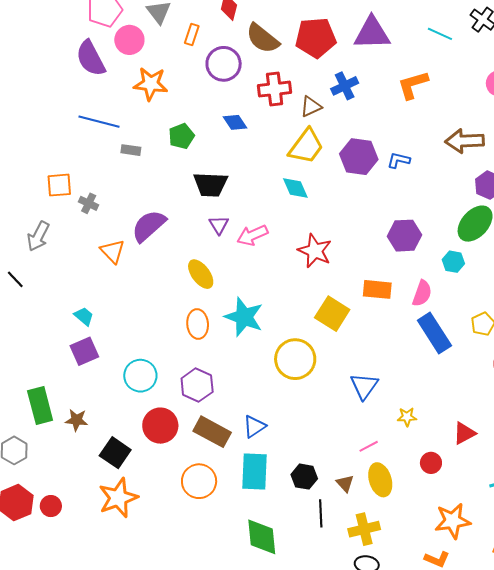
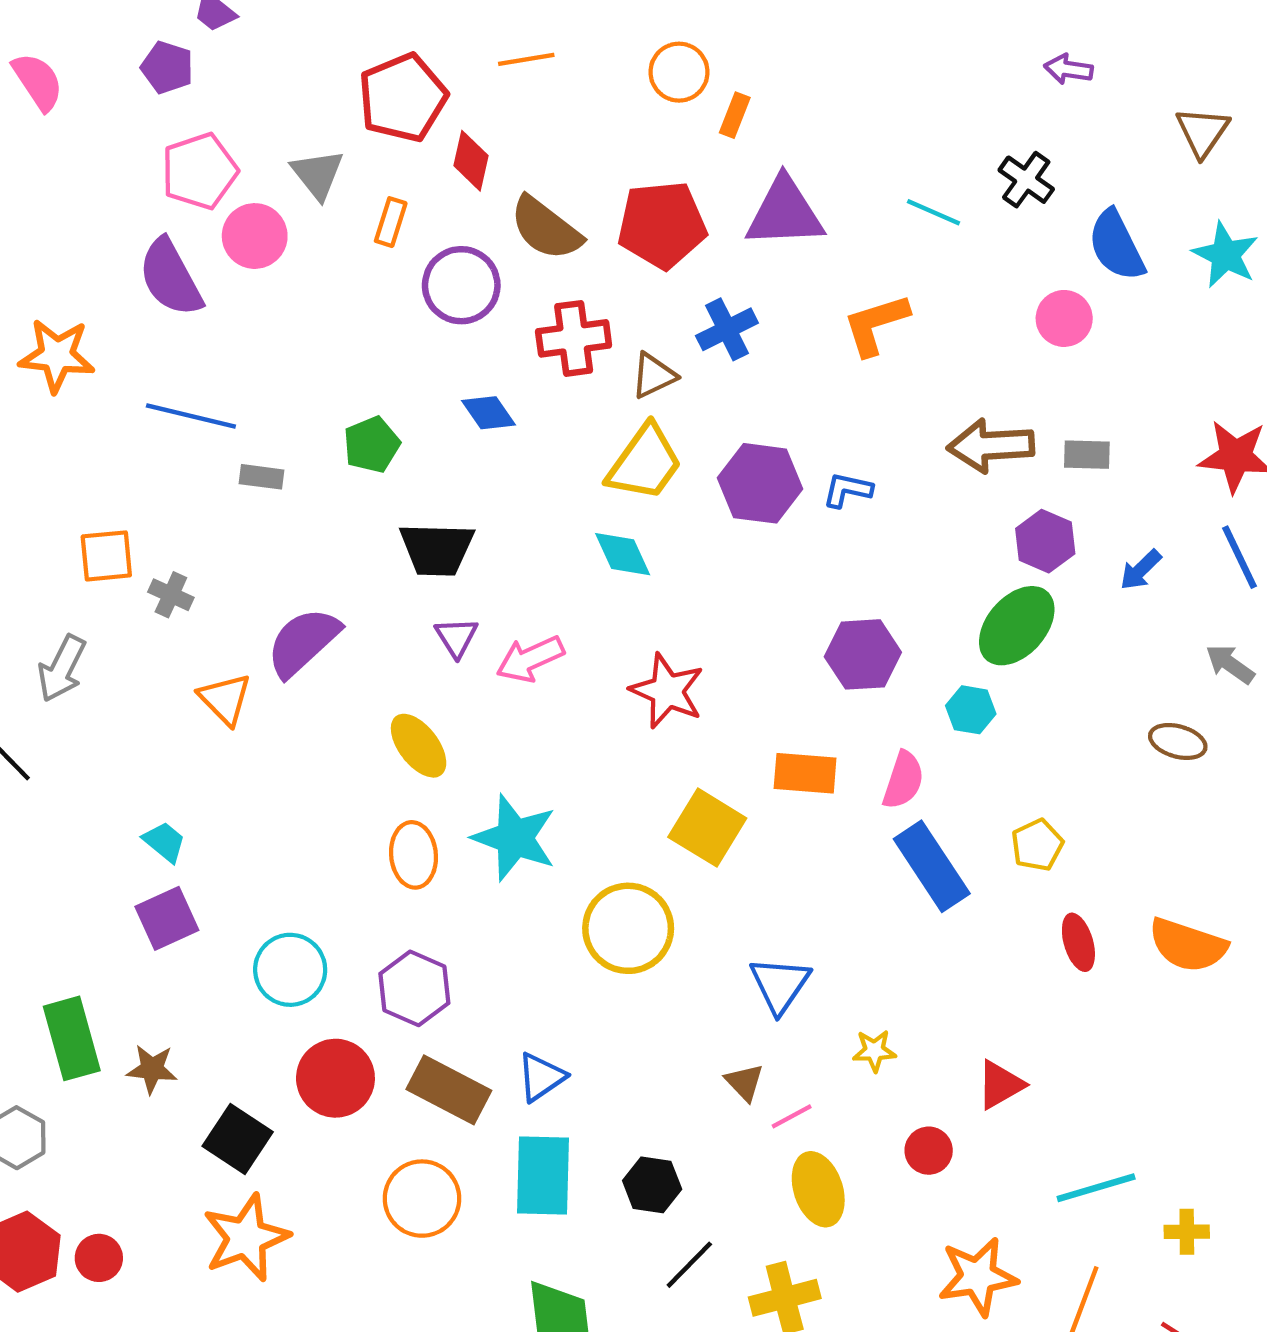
orange star: (151, 84) -> (57, 356), moved
brown triangle: (345, 483) -> (744, 1082), moved
black line: (321, 513) -> (689, 1265), turned 48

